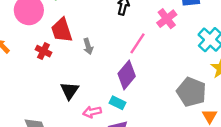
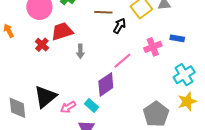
red trapezoid: (62, 30) -> (62, 31), turned 75
black triangle: (70, 91) -> (45, 97), moved, size x1.4
pink arrow: (92, 112) -> (68, 107), turned -35

